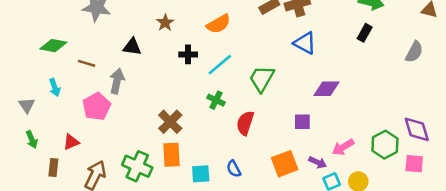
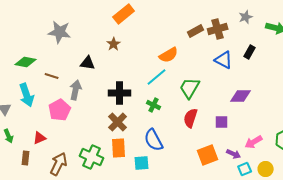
orange semicircle: (219, 24) -> (169, 55), moved
black rectangle: (365, 33) -> (250, 52), moved
black cross: (188, 54) -> (120, 93), moved, size x1.5
cyan arrow: (55, 87) -> (27, 95), size x1.6
red semicircle: (245, 123) -> (191, 118), moved
blue semicircle: (234, 169) -> (154, 140), moved, size x1.6

